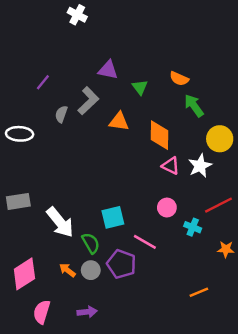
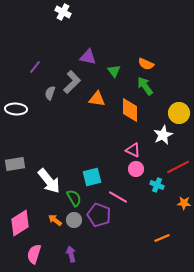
green arrow: (194, 106) -> (145, 86), moved
pink triangle: (171, 166) -> (133, 150), moved
purple arrow: (87, 312) -> (71, 254), turned -98

